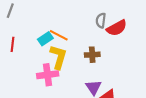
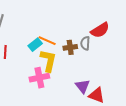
gray semicircle: (101, 20) -> (85, 43), moved
brown cross: (92, 55) -> (70, 47), moved

